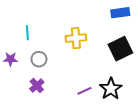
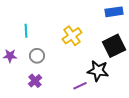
yellow cross: (76, 38) -> (72, 36), turned -30
black star: (111, 89) -> (98, 71), moved, turned -30

